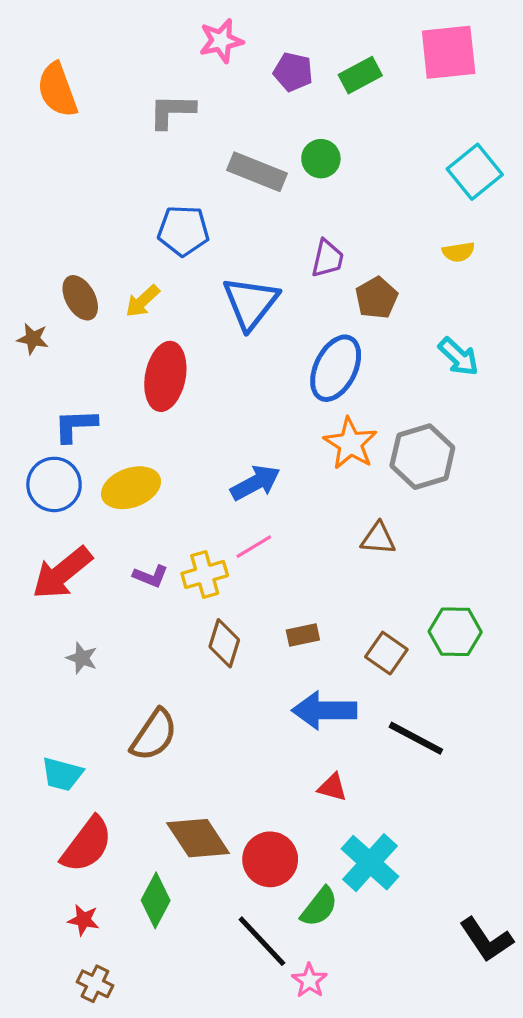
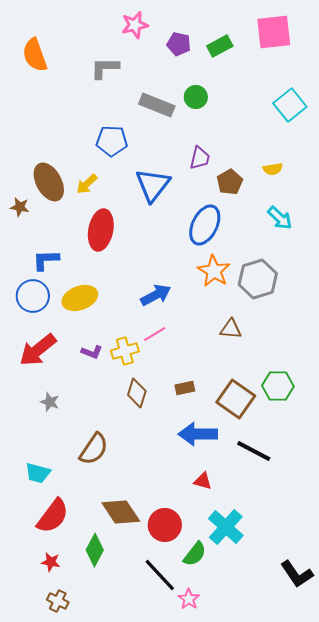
yellow semicircle: (458, 252) -> (273, 169), moved
brown ellipse: (80, 298) -> (49, 182), size x1.4
brown square: (386, 653) -> (236, 399), size x1.5

